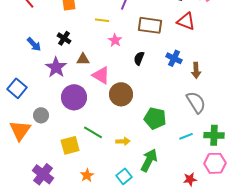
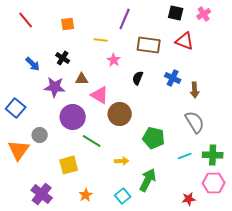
purple star: (56, 67) -> (55, 87), turned -30
green line: (93, 132) -> (92, 141), moved

